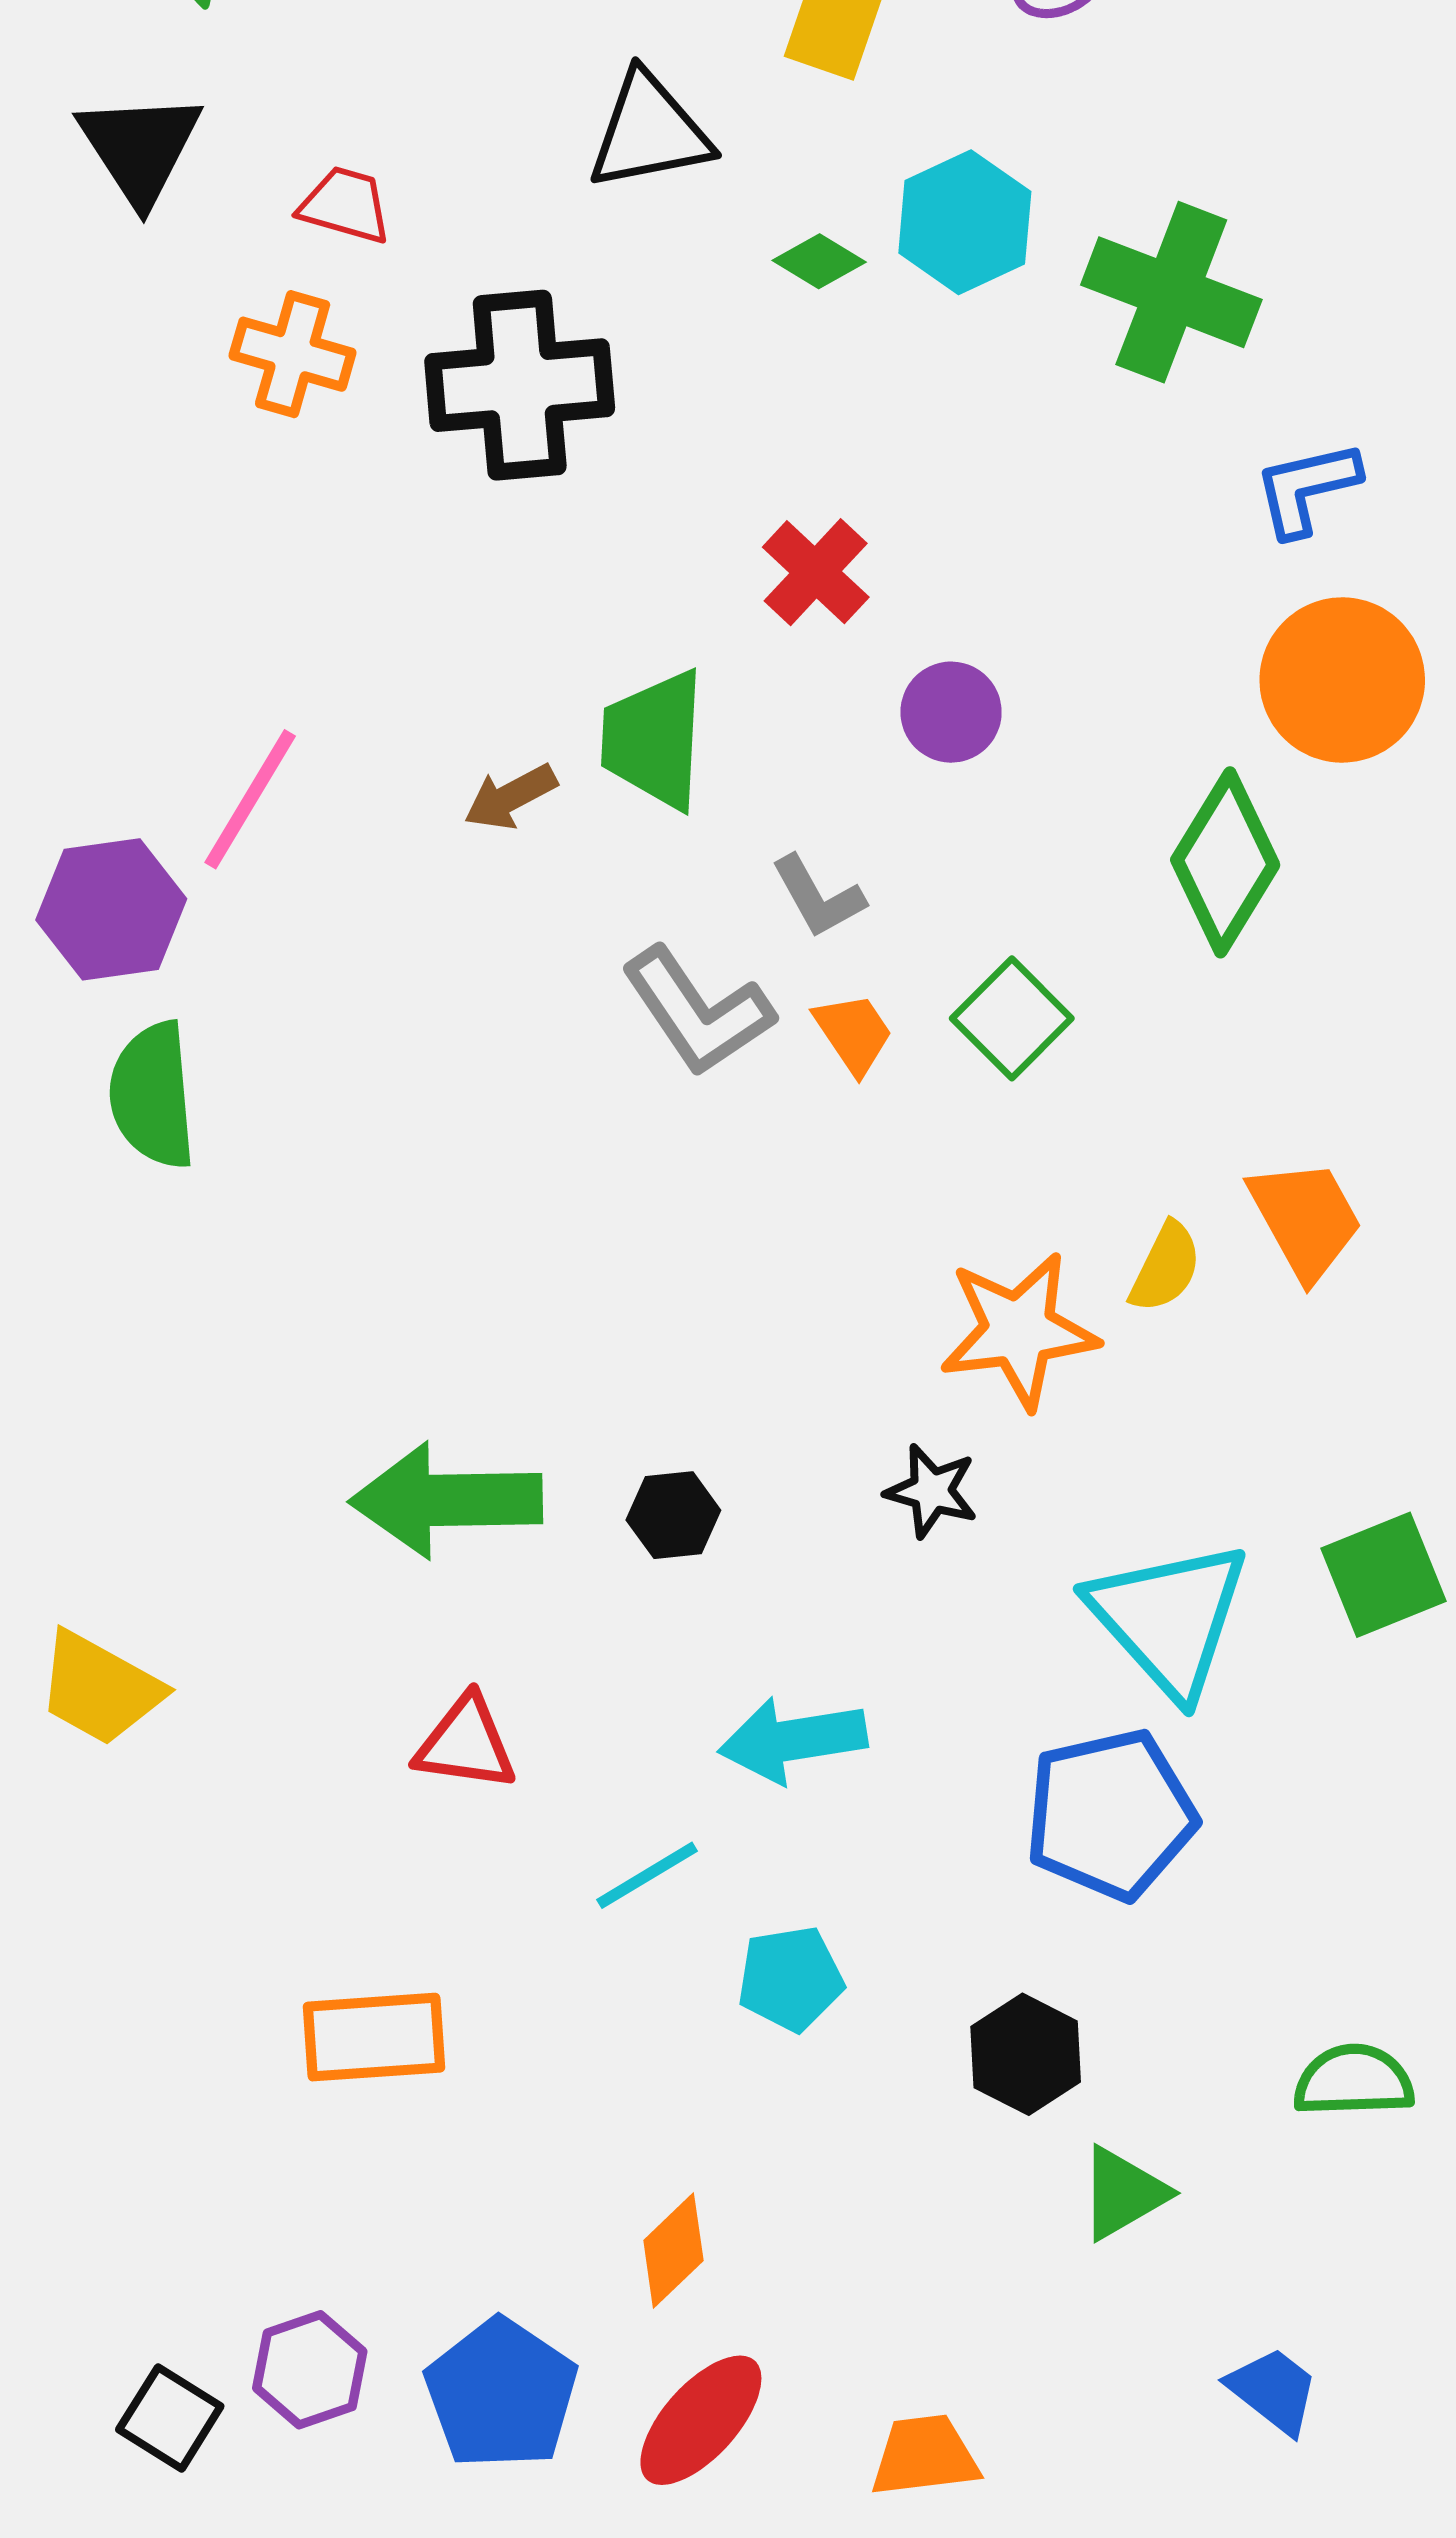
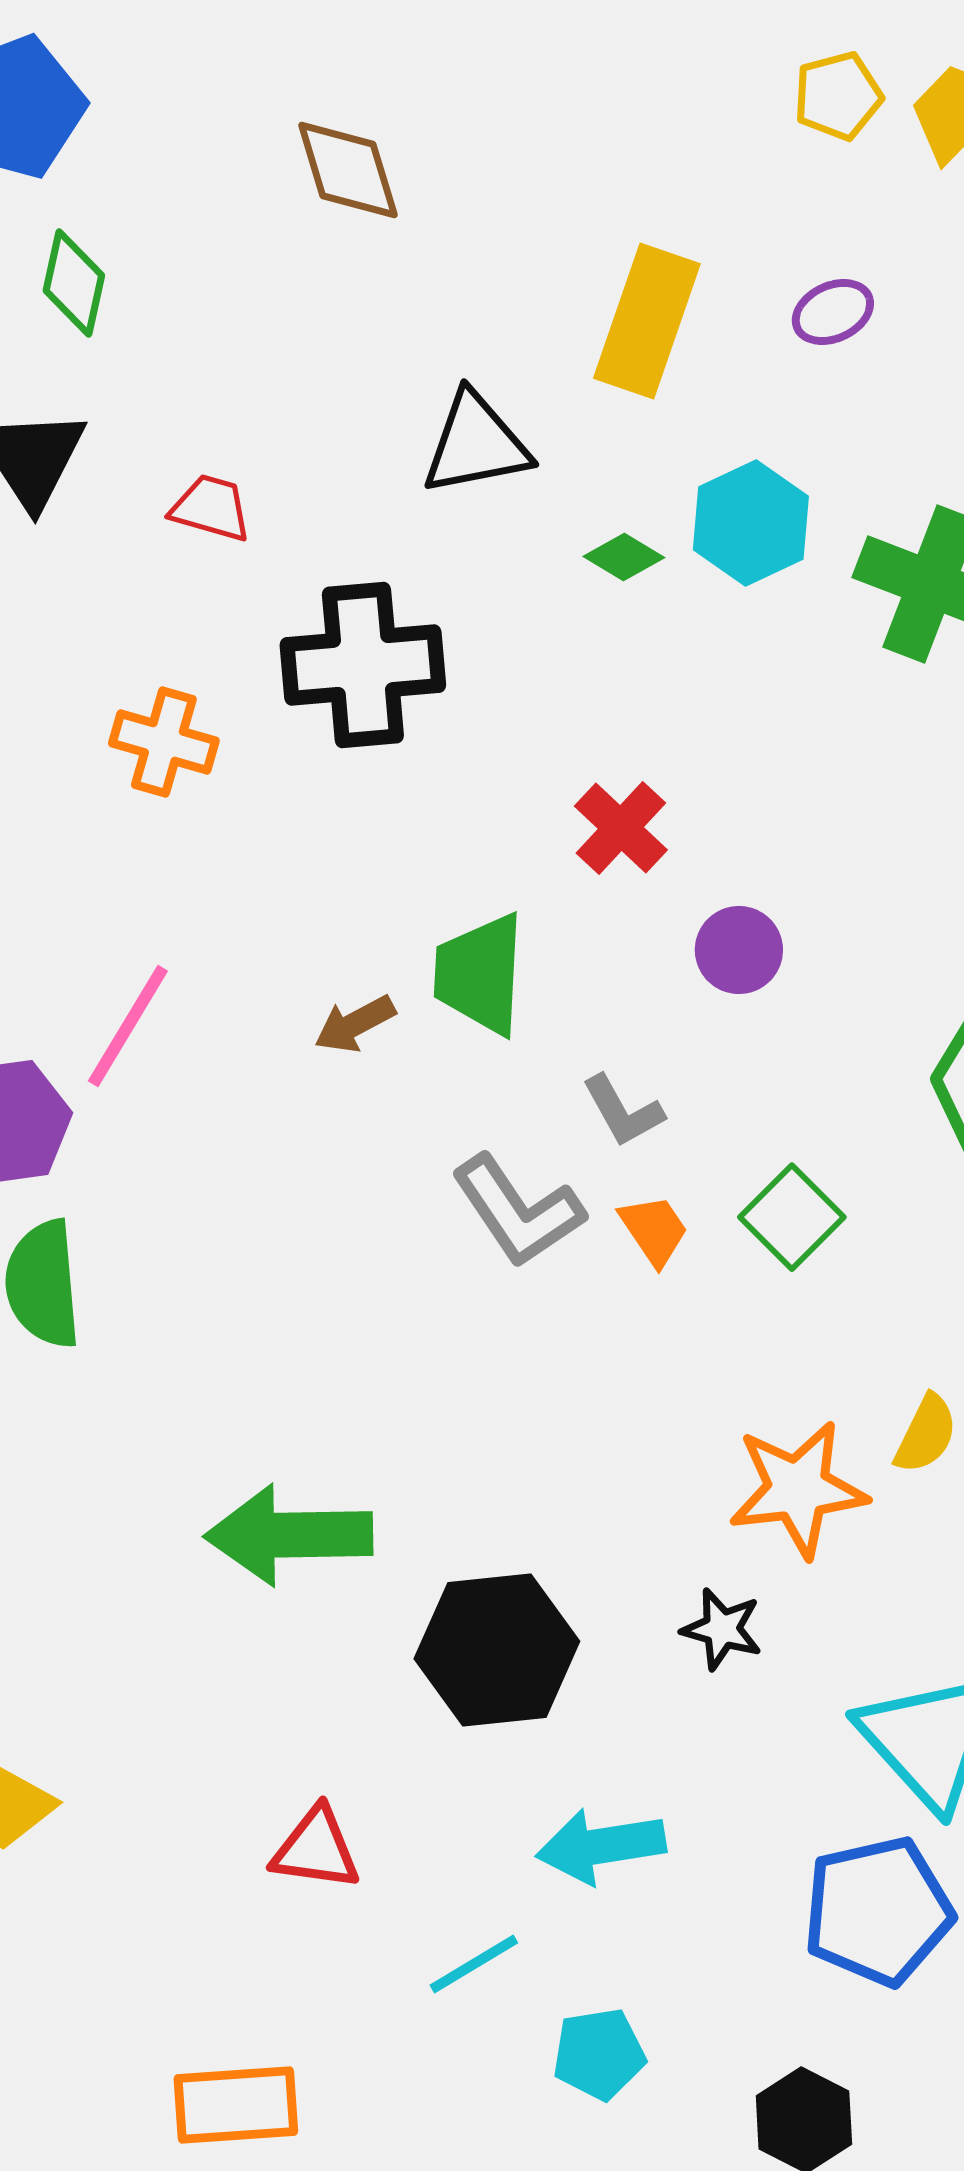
orange cross: (293, 354) -> (164, 742), moved
green arrow: (446, 1500) -> (289, 1535), moved
black hexagon: (673, 1515) -> (497, 1650), size x2.0

